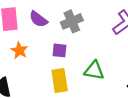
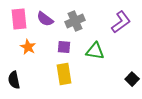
green triangle: (94, 70) -> (95, 51), moved

